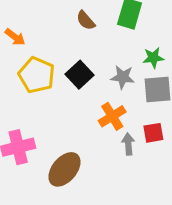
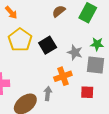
brown semicircle: (86, 20) -> (59, 11), turned 80
gray arrow: (128, 144) -> (48, 94), moved

